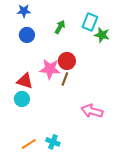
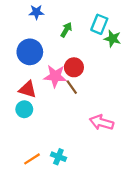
blue star: (24, 11) -> (36, 12), moved
blue circle: (27, 35) -> (30, 52), moved, size x1.5
brown line: (65, 79) -> (72, 87), turned -56

